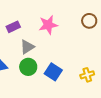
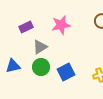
blue square: (53, 72) -> (66, 72), turned 30

